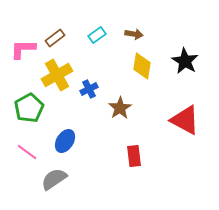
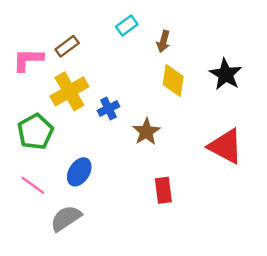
brown arrow: (134, 34) -> (163, 41), turned 96
cyan rectangle: (97, 35) -> (127, 26), moved

